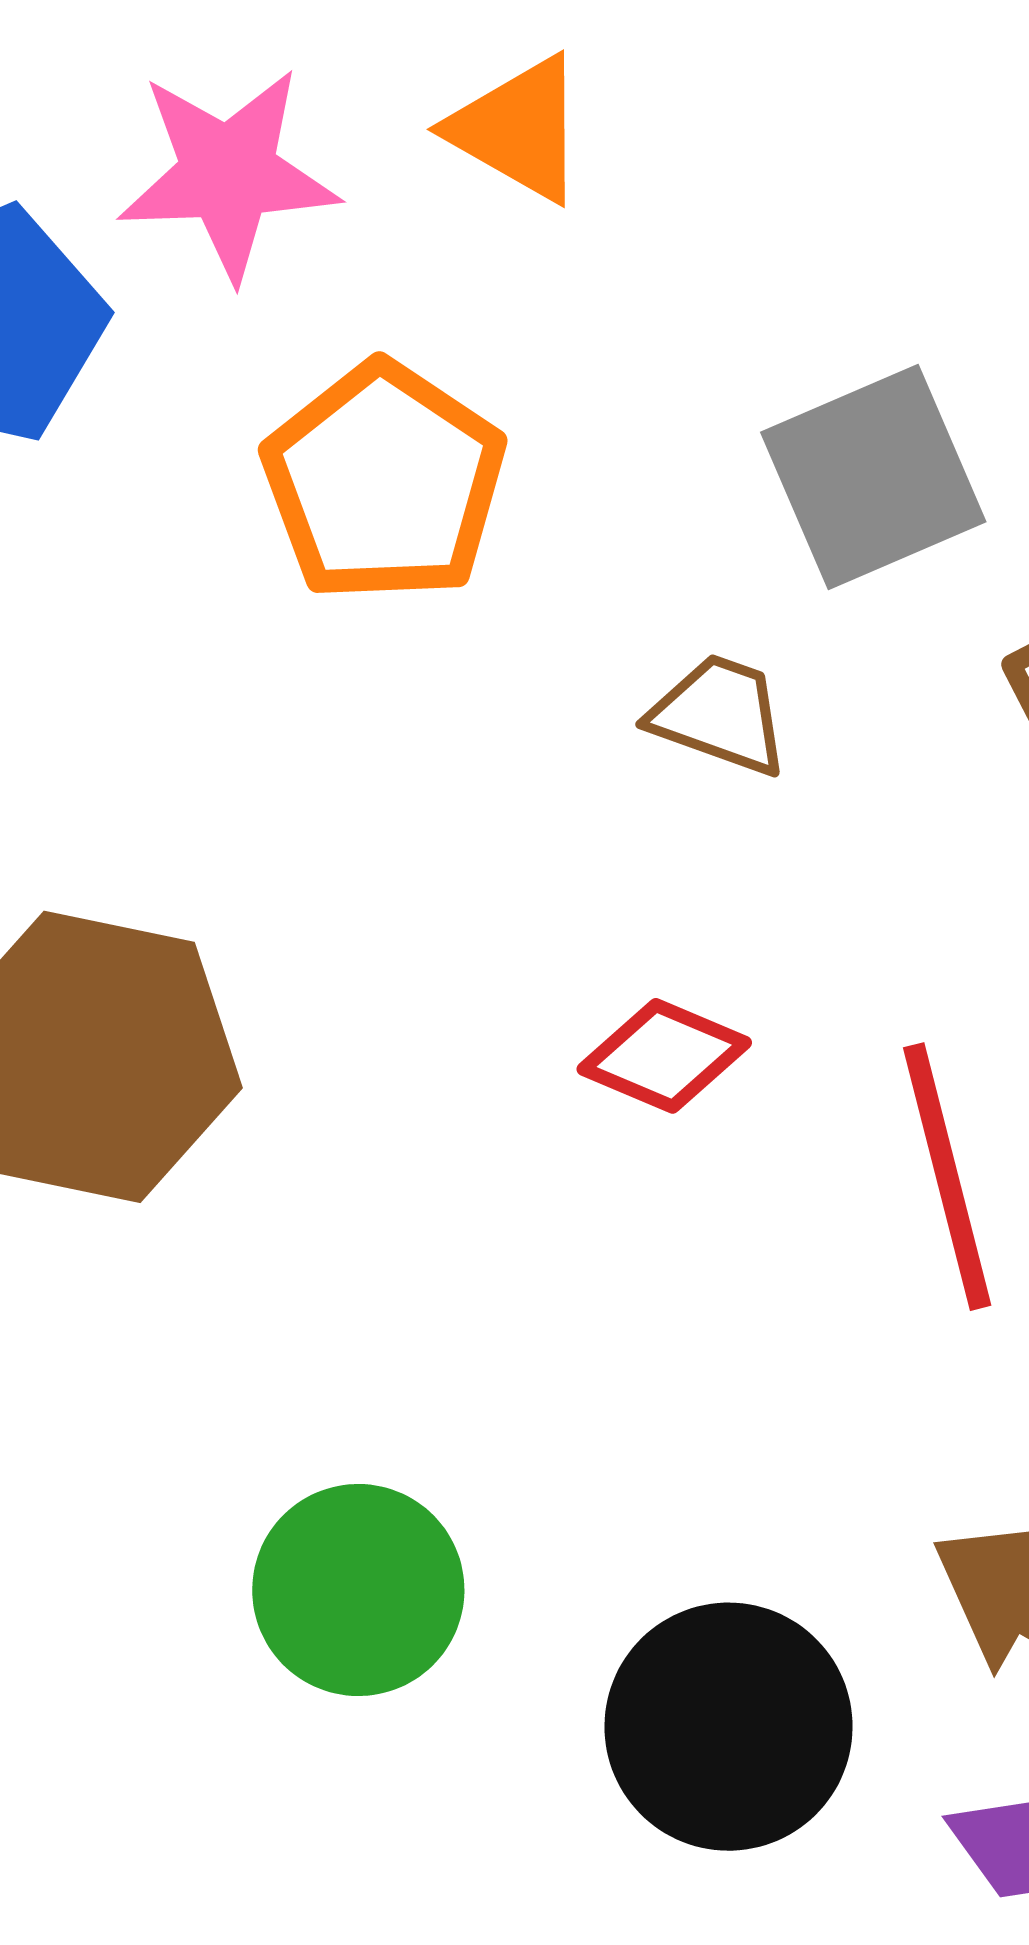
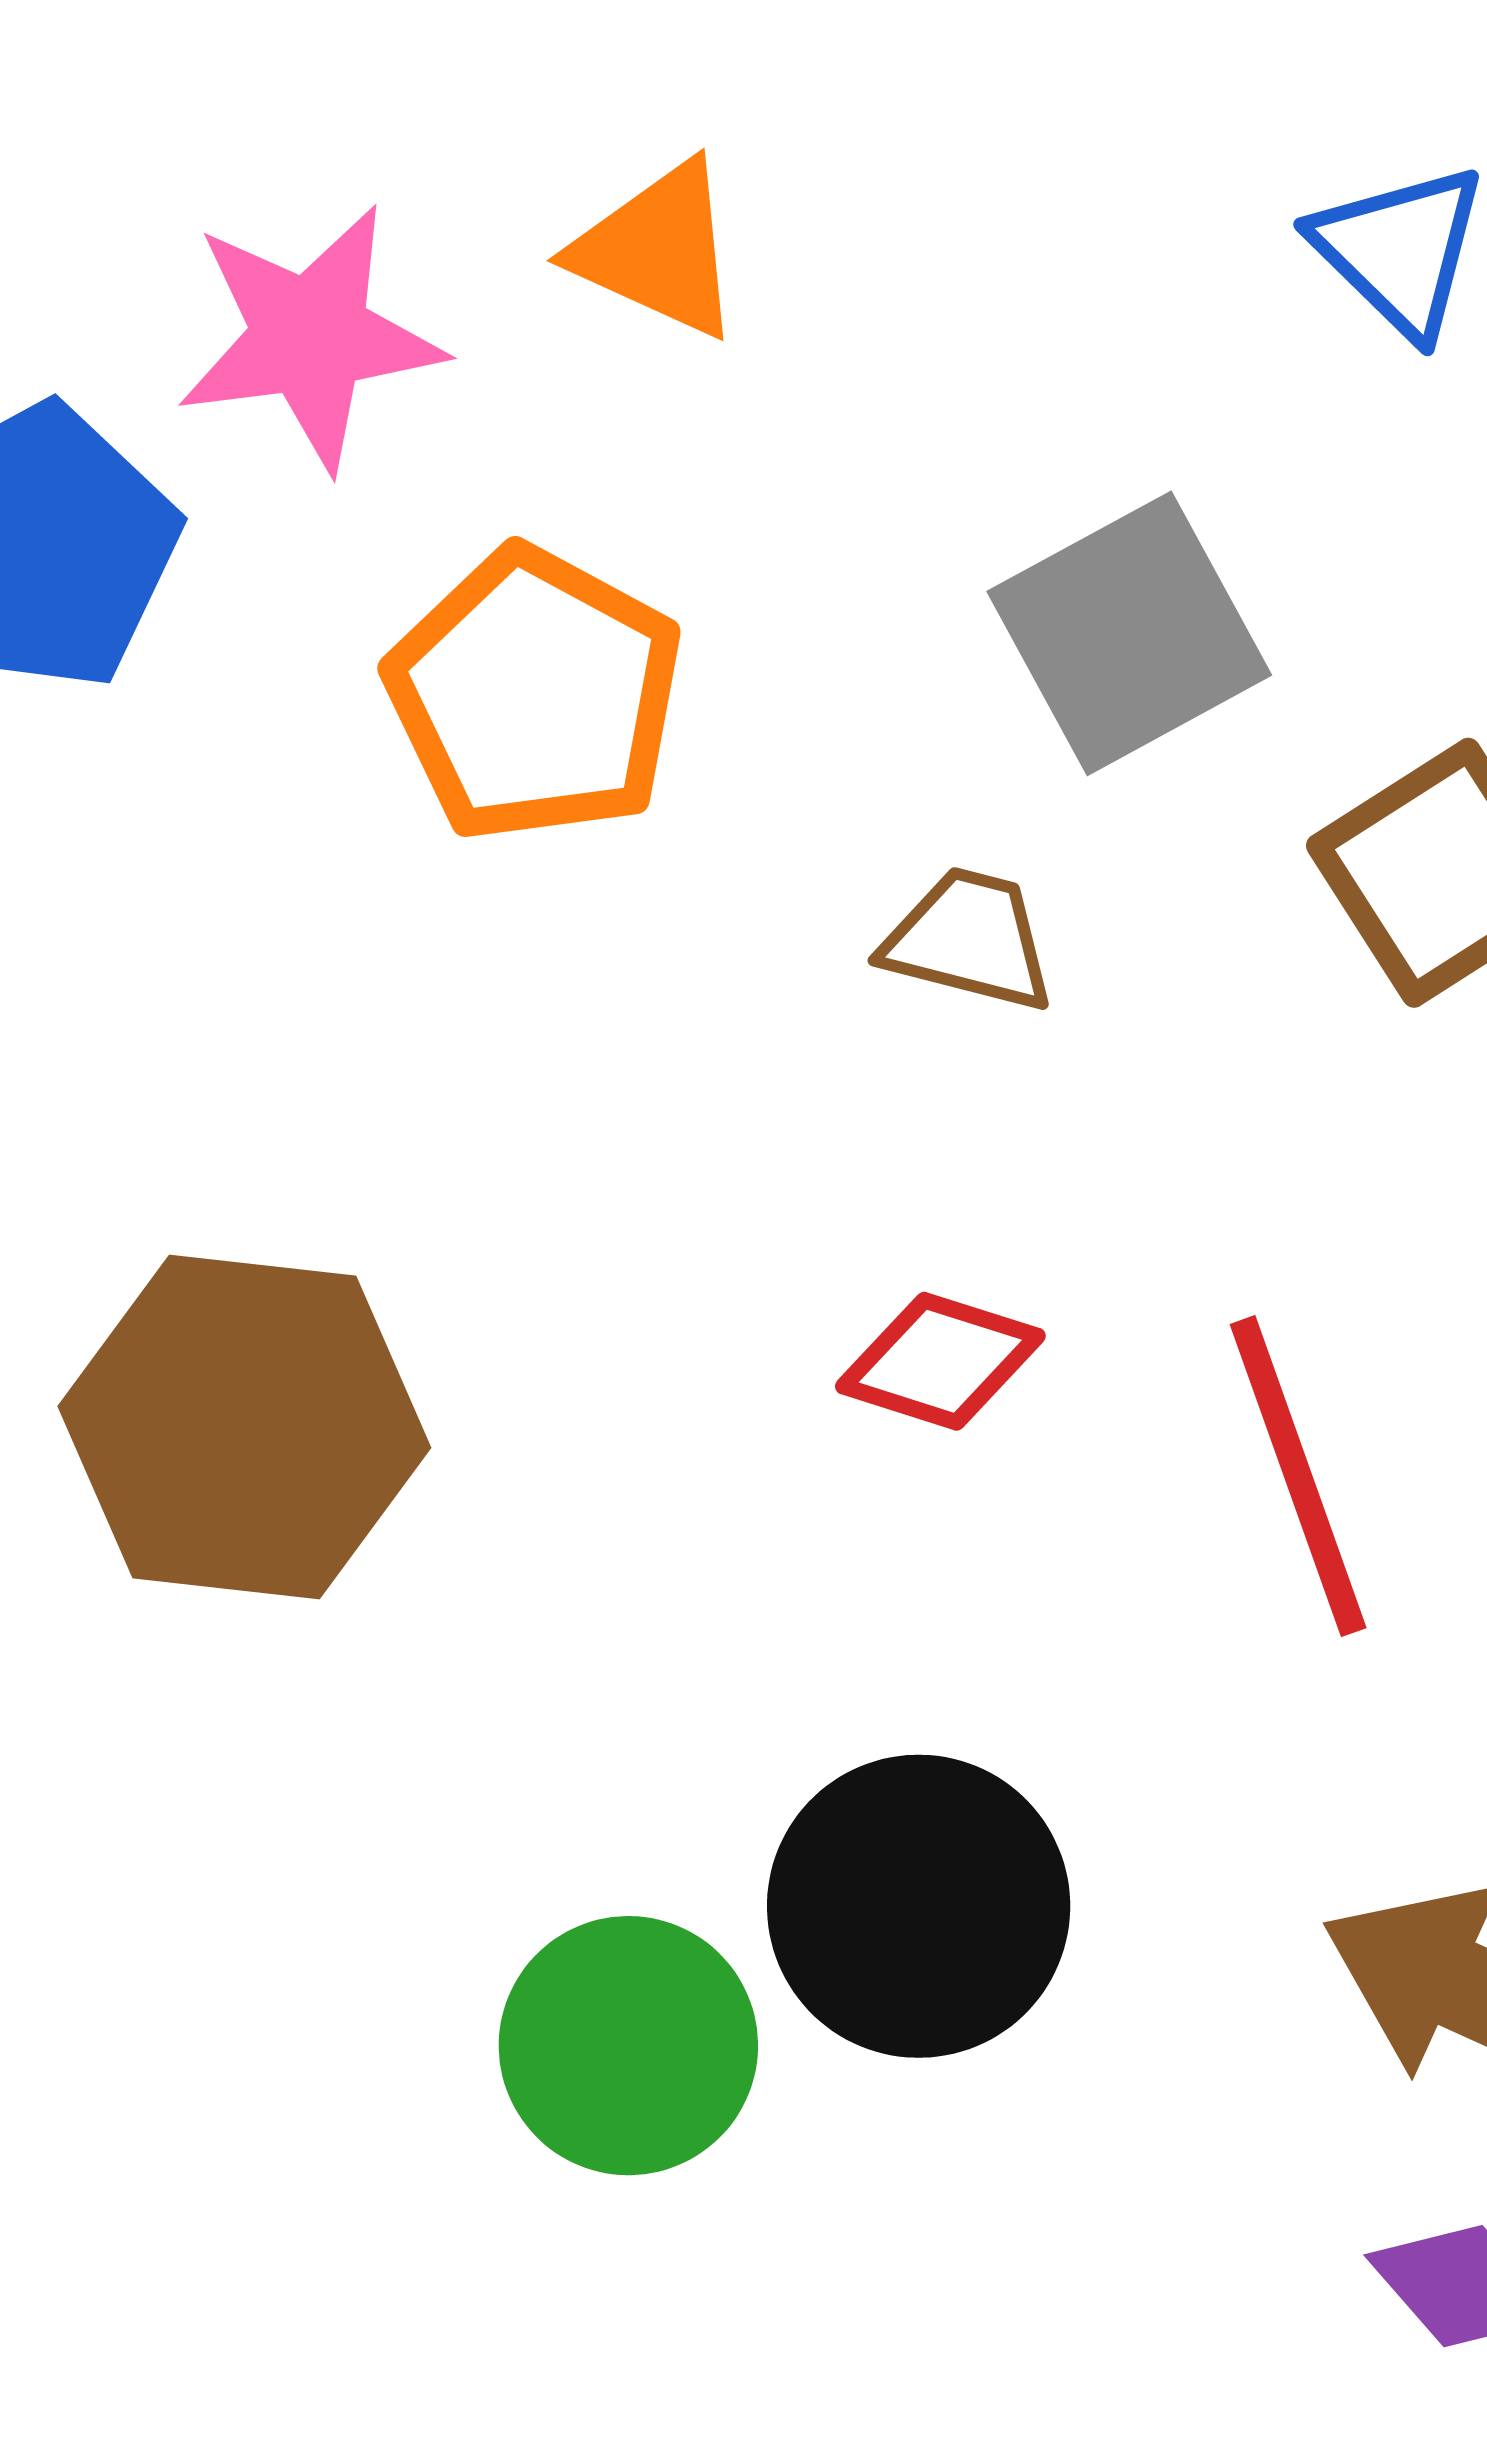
black circle: (728, 1727) -> (919, 1906), moved

